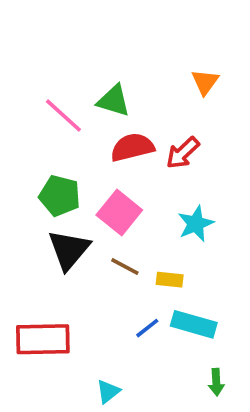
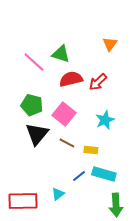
red rectangle: (43, 339) -> (23, 201), moved
green arrow: (216, 382) -> (116, 205), size x1.6
cyan triangle: (108, 391) -> (58, 194), moved

